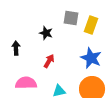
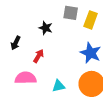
black arrow: (16, 48) -> (16, 43), turned -152
red arrow: (49, 61) -> (39, 56), moved

